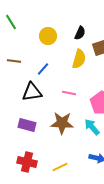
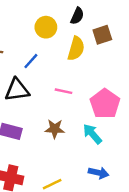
yellow circle: (48, 36) -> (46, 27), moved
brown star: (62, 123) -> (55, 129), size x0.7

